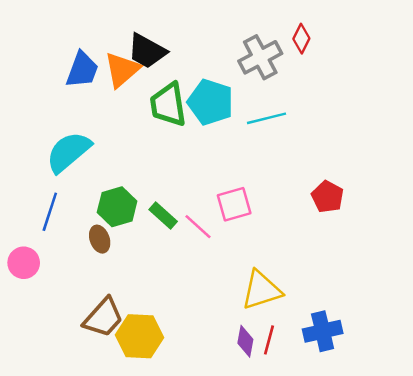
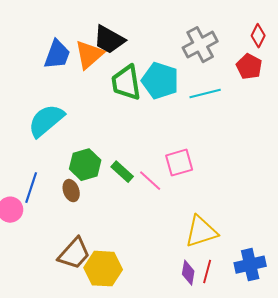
red diamond: (301, 39) -> (258, 36), moved
red pentagon: (328, 197) -> (249, 67), moved
blue line: (50, 212) -> (31, 188), moved

